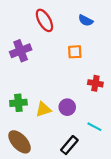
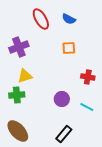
blue semicircle: (86, 20) -> (69, 19), moved
yellow triangle: (43, 109) -> (25, 76), moved
cyan line: (94, 127) -> (87, 107), moved

